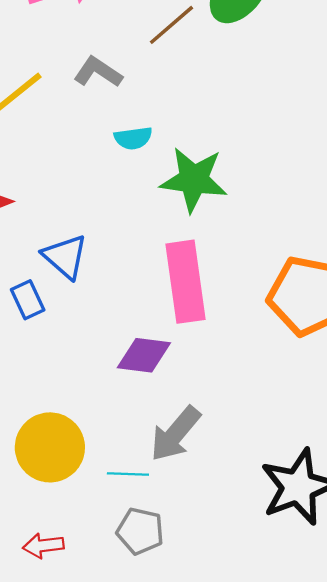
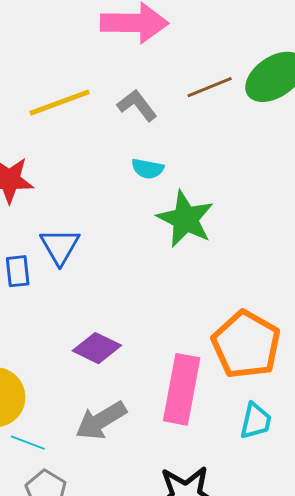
pink rectangle: (186, 282) -> (182, 389), moved
cyan line: (128, 474) -> (28, 443), moved

